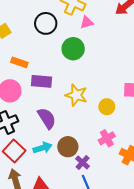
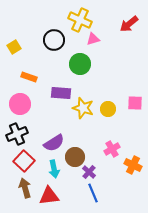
purple rectangle: (42, 81) -> (61, 93), moved
yellow circle: (107, 107) -> (108, 109), moved
purple semicircle: (47, 118) -> (54, 143), moved, turned 90
cyan arrow: (43, 148) -> (54, 169), moved, turned 96

